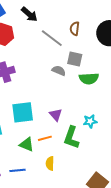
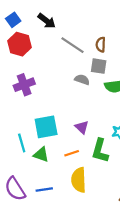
brown semicircle: (75, 29) -> (101, 45), moved
green triangle: (27, 144) -> (41, 155), moved
yellow semicircle: (50, 163) -> (79, 180), size x1.6

